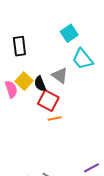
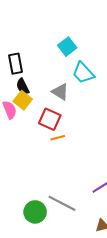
black semicircle: (40, 84) -> (23, 86), moved

